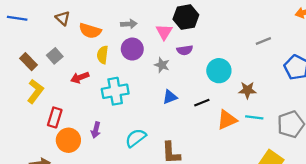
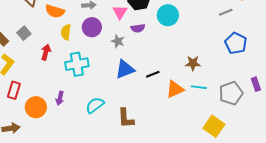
gray line: (263, 41) -> (226, 12), moved
cyan circle: (219, 71) -> (168, 15), moved
red arrow: (80, 78) -> (46, 52), turned 126
blue triangle: (170, 97) -> (125, 69), size x1.5
red rectangle: (55, 117) -> (14, 90), moved

